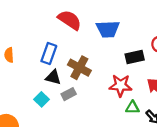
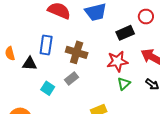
black triangle: (53, 77) -> (30, 64), moved
green triangle: (132, 107) -> (124, 84), moved, turned -32

